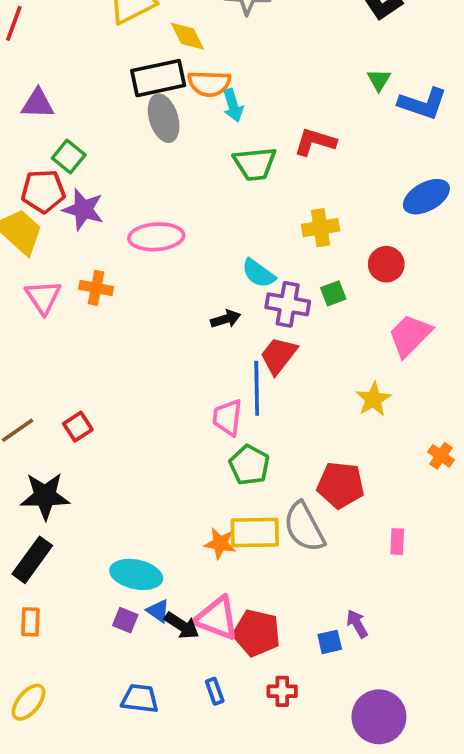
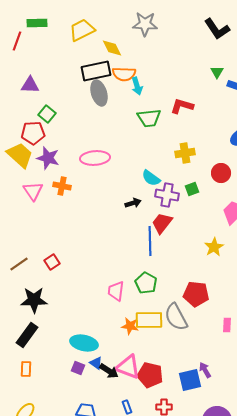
purple star: (83, 209) -> (48, 158), moved
pink trapezoid: (227, 417) -> (116, 291), moved
blue square: (330, 642) -> (190, 380), size x1.6

